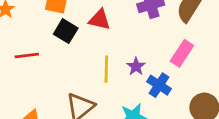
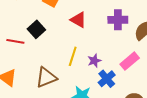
black square: (66, 31) -> (36, 29), moved
red line: (27, 55) -> (15, 41), moved

